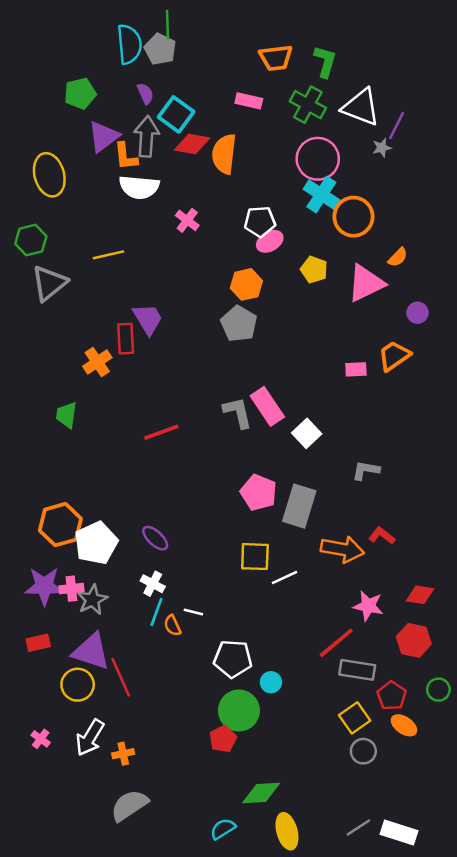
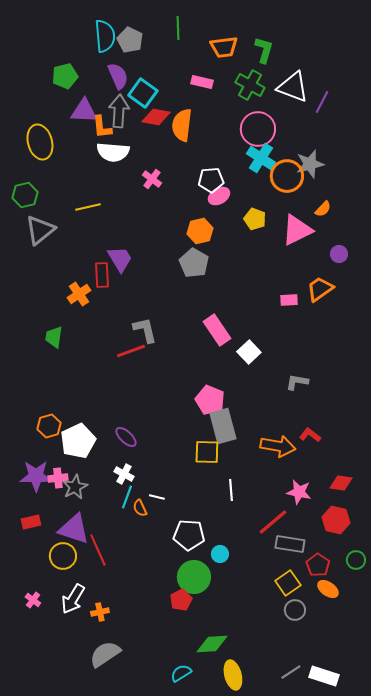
green line: (167, 25) -> (178, 28), moved
purple semicircle: (145, 94) -> (118, 76), size x1.5
purple triangle: (103, 137) -> (84, 111), turned 40
gray star: (382, 148) -> (310, 164), moved, size x1.8
gray L-shape: (238, 412) -> (145, 330), moved
gray rectangle: (299, 506) -> (223, 426), moved, turned -32
orange hexagon: (60, 525) -> (49, 426), size x0.7
white line: (285, 578) -> (231, 490), moved, turned -70

